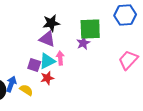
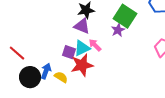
green square: (90, 29) -> (125, 16), turned 35
pink arrow: (60, 58) -> (95, 45), turned -40
red star: (47, 78) -> (82, 65), size x1.6

